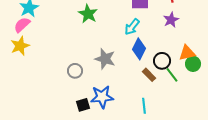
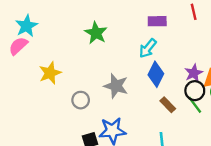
purple star: (171, 20) -> (194, 73), moved
yellow star: (20, 46) -> (50, 73), moved
black circle: (162, 61) -> (195, 91), moved

